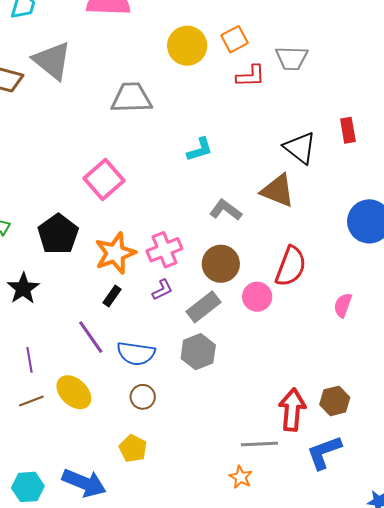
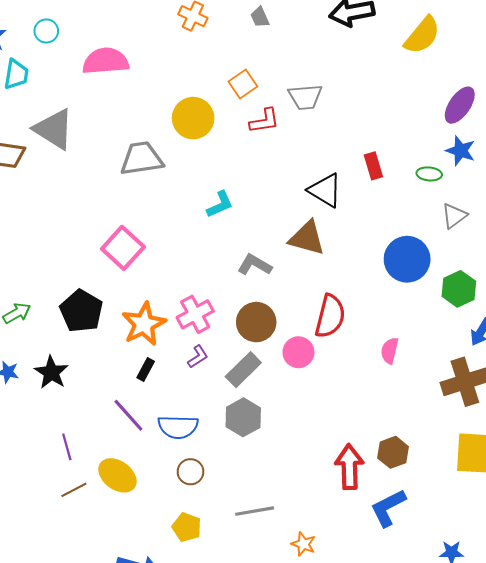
yellow circle: (187, 46) -> (193, 118), moved
gray line: (259, 444) -> (255, 511), moved

